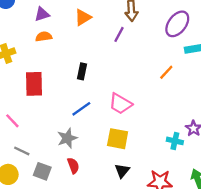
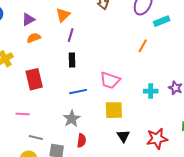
purple line: (119, 34) -> (71, 35), moved
blue line: (81, 109) -> (78, 92), turned 36
pink line: (12, 121) -> (23, 114), turned -32
cyan cross: (175, 141) -> (151, 91), moved
red semicircle: (73, 166) -> (82, 141), turned 40

